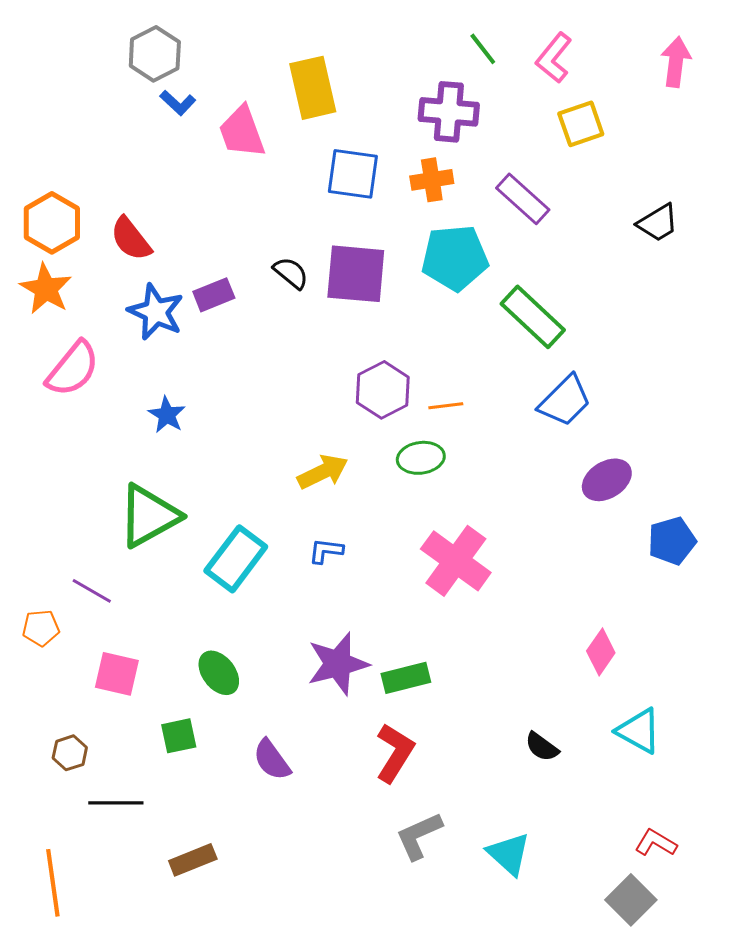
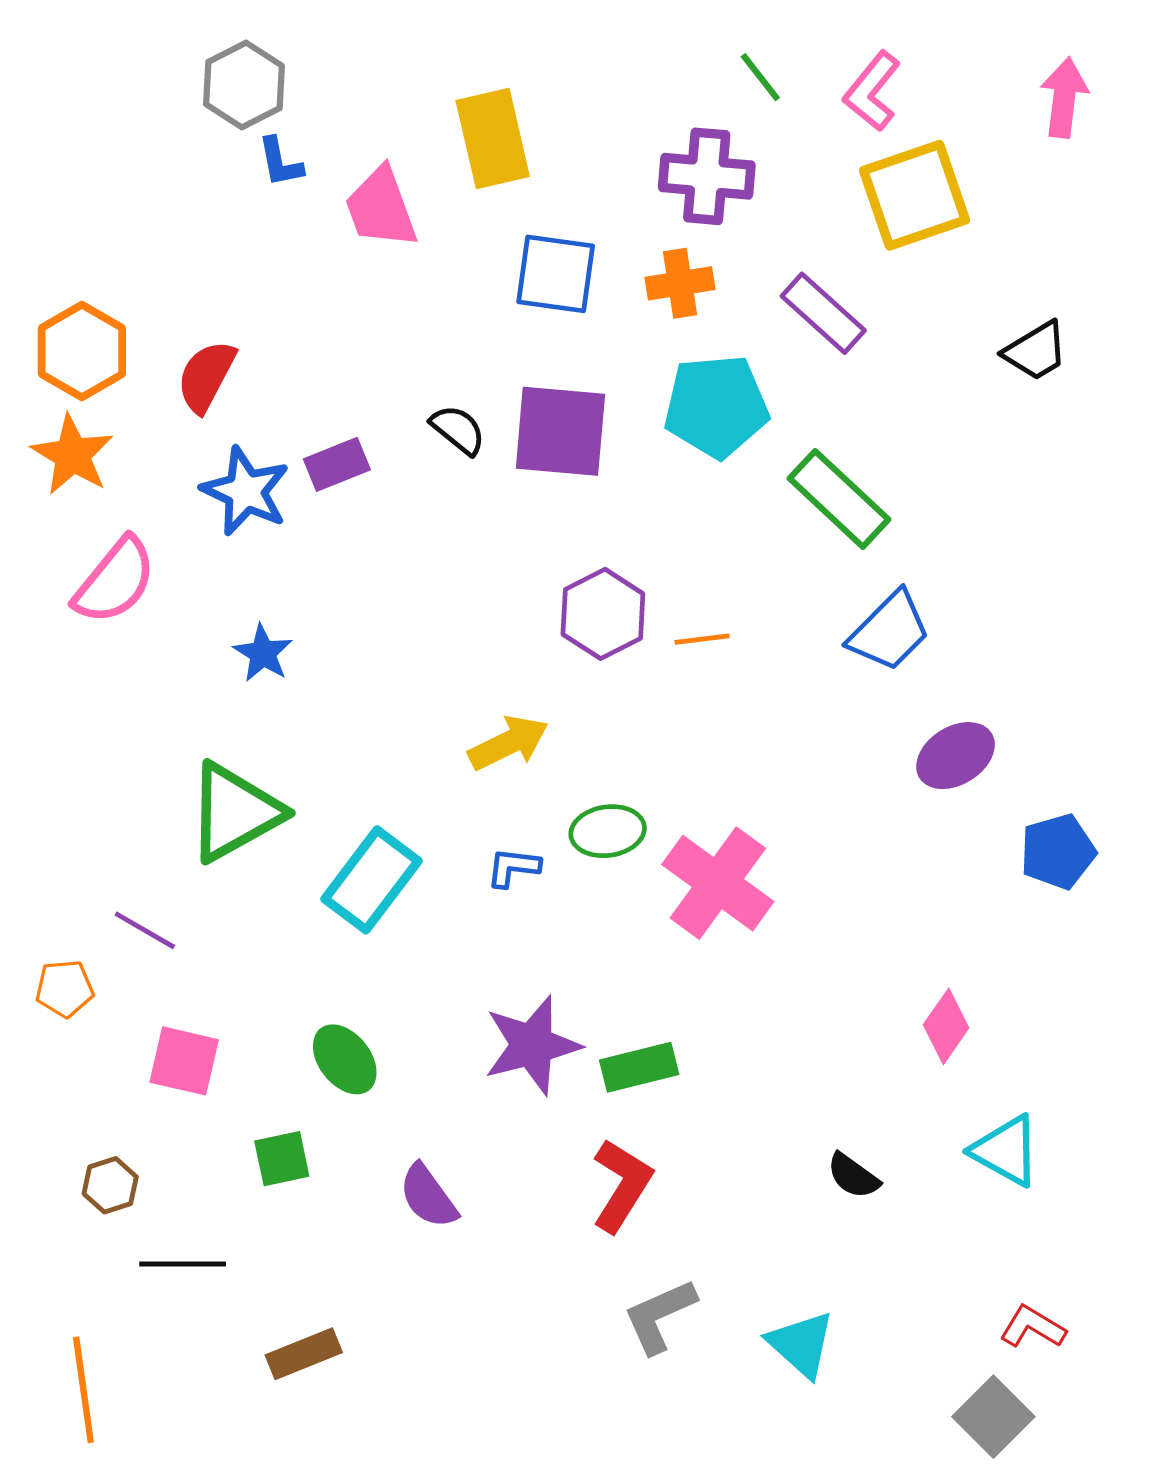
blue L-shape: (178, 103) -> (280, 162), turned 36
yellow square: (581, 124) -> (915, 195), size x1.5
red semicircle: (131, 239) -> (206, 376), turned 66
green ellipse: (421, 458) -> (608, 831), moved

